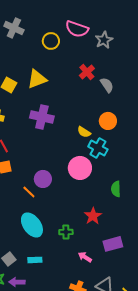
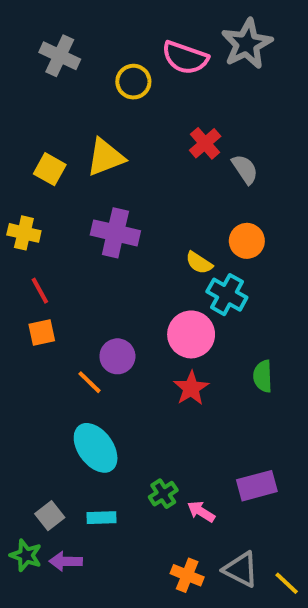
gray star: (104, 40) -> (247, 44), moved, size x1.4
red star: (93, 216) -> (191, 388), moved
green cross: (66, 232) -> (163, 494), moved, turned -32

